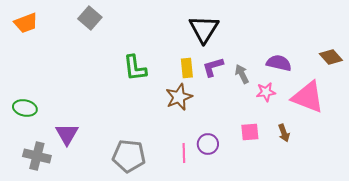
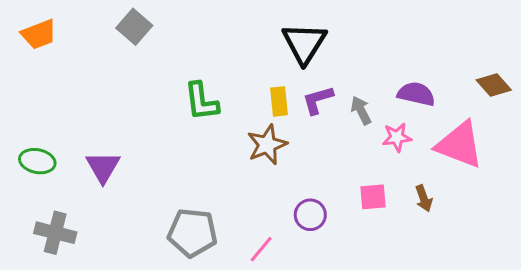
purple triangle: (67, 134) -> (103, 167), moved
pink line: (184, 153) -> (261, 249), moved, turned 42

